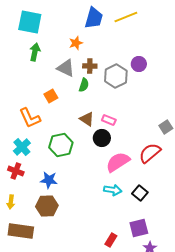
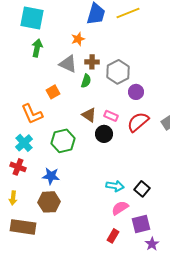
purple circle: (139, 64) -> (136, 92), moved
red semicircle: (150, 153) -> (138, 122), moved
pink semicircle: (118, 162) -> (120, 208), moved, size x0.7

